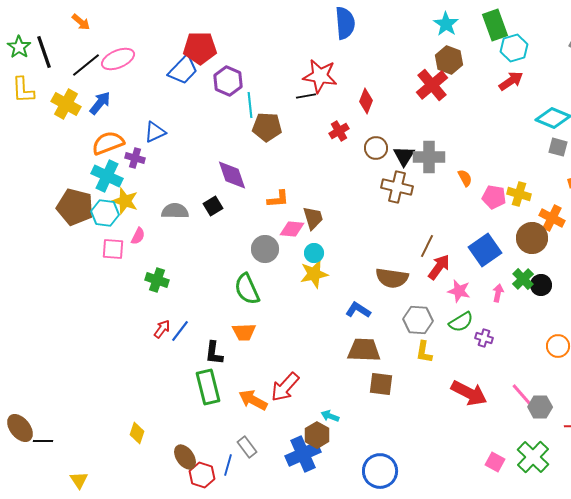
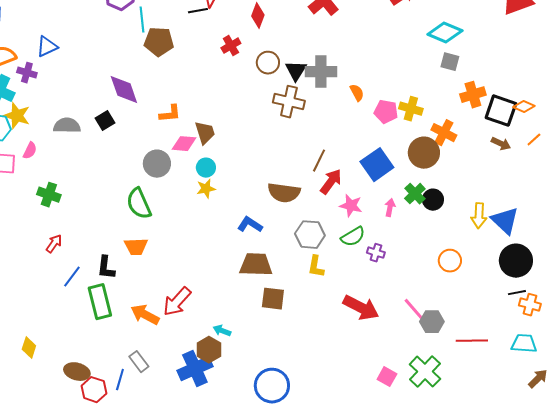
yellow star: (314, 274) -> (206, 189), size x0.7
blue line: (180, 331) -> (72, 277), moved
brown ellipse: (185, 457) -> (77, 372), turned -40

